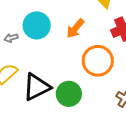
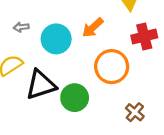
cyan circle: (37, 25) -> (56, 39), moved

